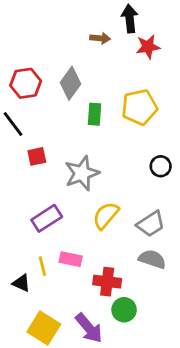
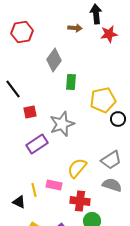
red hexagon: (26, 83) -> (22, 32), moved
yellow pentagon: (140, 107) -> (103, 100), moved
yellow semicircle: (106, 215) -> (77, 168), moved
purple rectangle: (47, 218) -> (37, 144), moved

